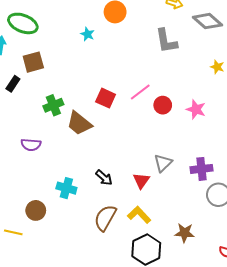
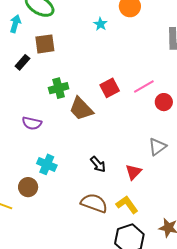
red square: (106, 98) -> (110, 88), turned 30
gray triangle: (163, 163) -> (157, 147), moved
cyan cross: (66, 188) -> (47, 164), moved
brown semicircle: (105, 218) -> (94, 203), turned 72

